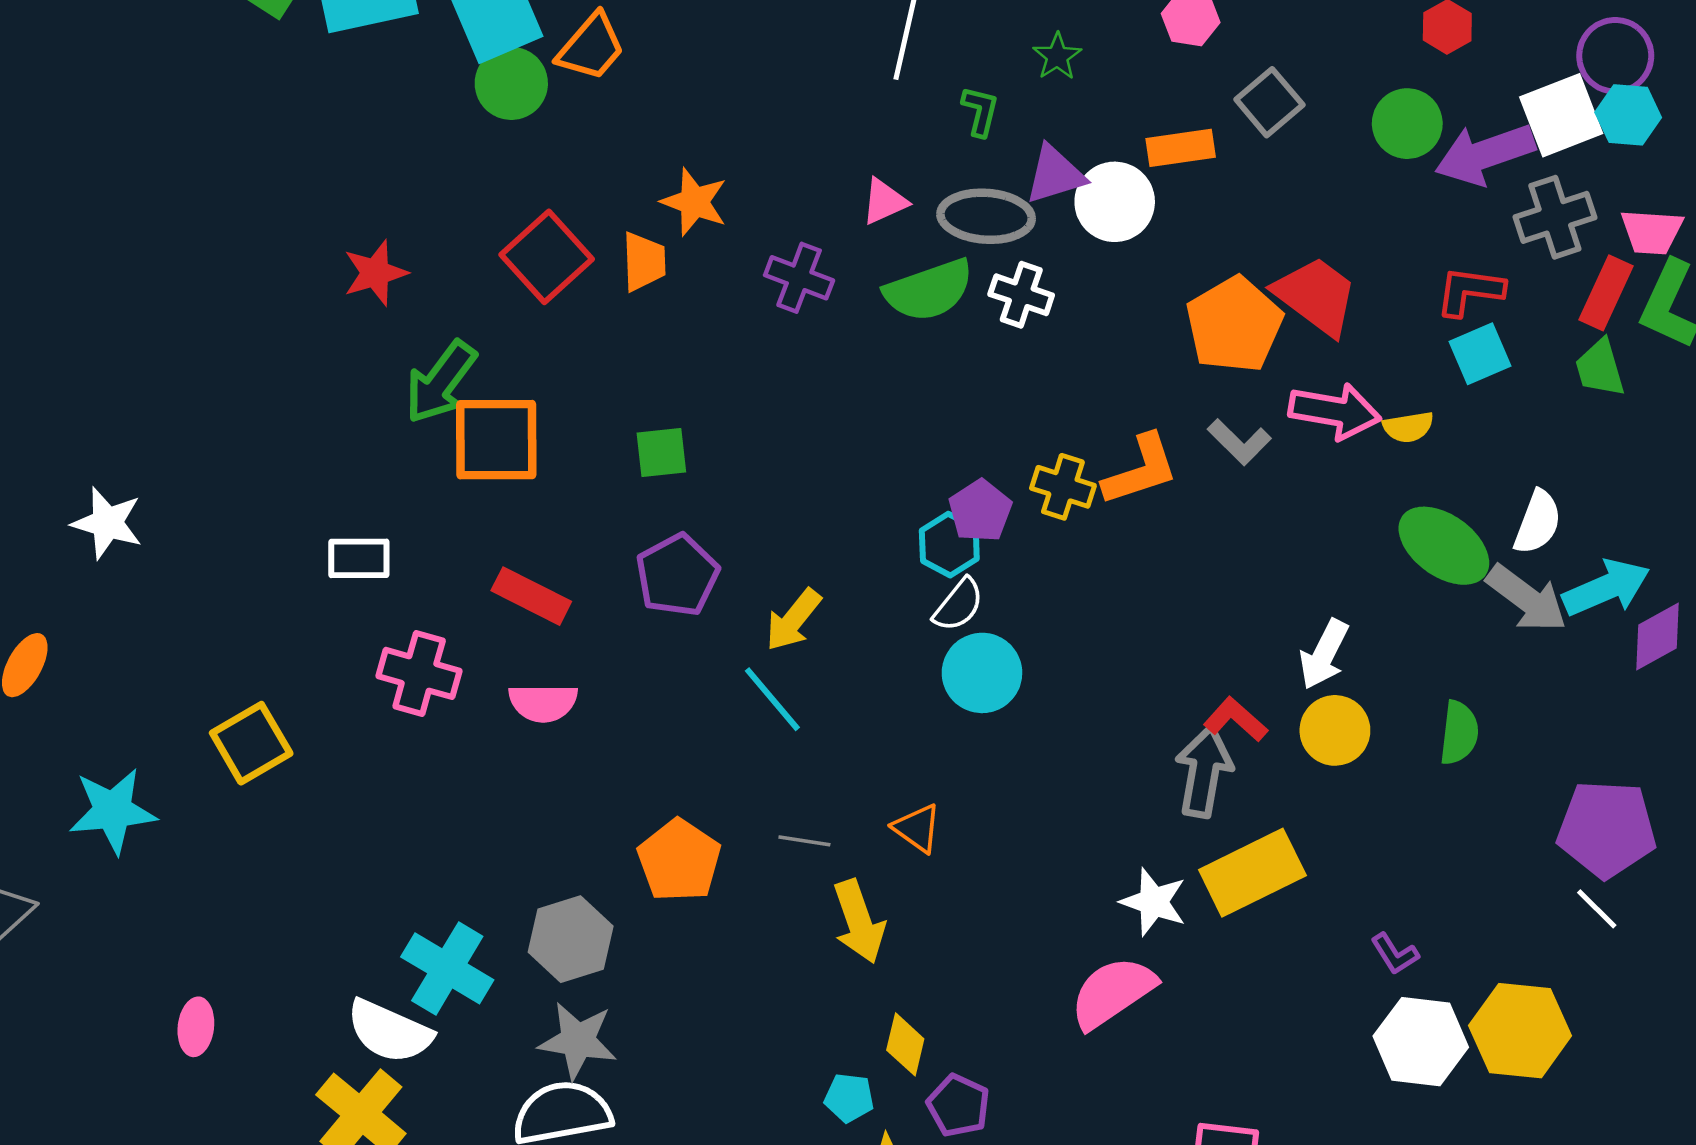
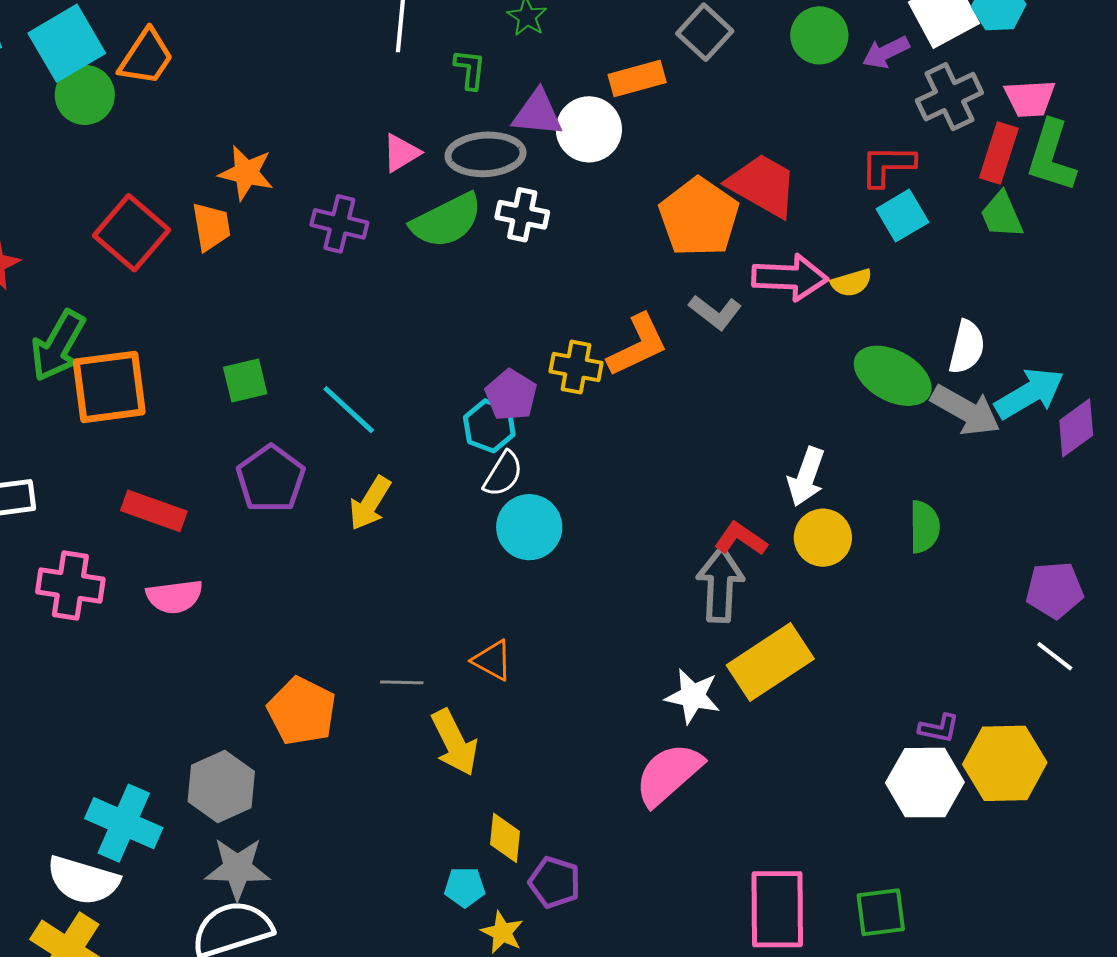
purple arrow: (1485, 154) -> (886, 52), size x0.6
purple triangle: (1055, 175) -> (537, 113), turned 30
cyan line: (772, 699) -> (349, 410), moved
purple pentagon: (1607, 829) -> (1055, 590), size x0.7
purple L-shape: (1395, 954) -> (939, 728), moved, turned -39

